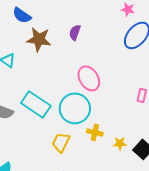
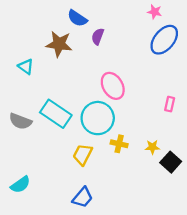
blue semicircle: (22, 15) -> (77, 18), moved
yellow star: (120, 143) -> (152, 147), moved

